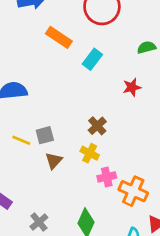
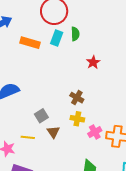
green semicircle: (146, 47) -> (75, 34), moved, turned 120
cyan rectangle: (92, 59) -> (57, 38), moved
yellow line: (21, 140) -> (28, 137), moved

